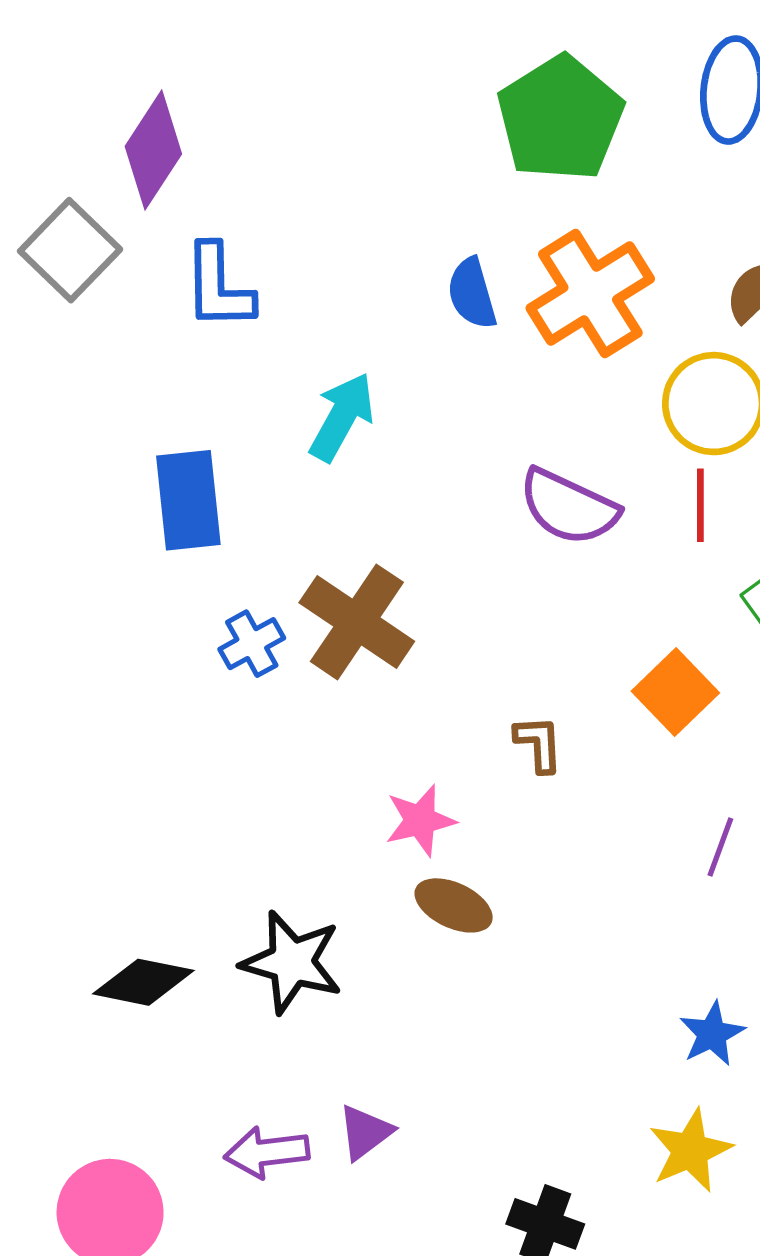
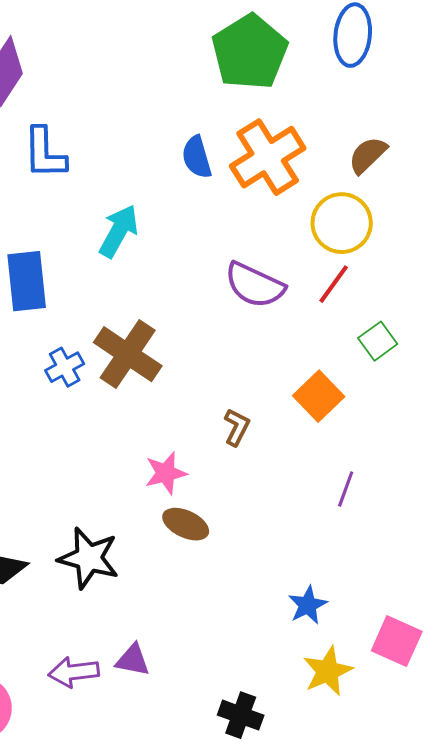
red line: (700, 505) -> (334, 284), turned 36
brown L-shape: (539, 744) -> (237, 427), turned 30
blue star: (712, 1034) -> (308, 605), moved
purple triangle: (365, 1132) -> (133, 660), turned 48

